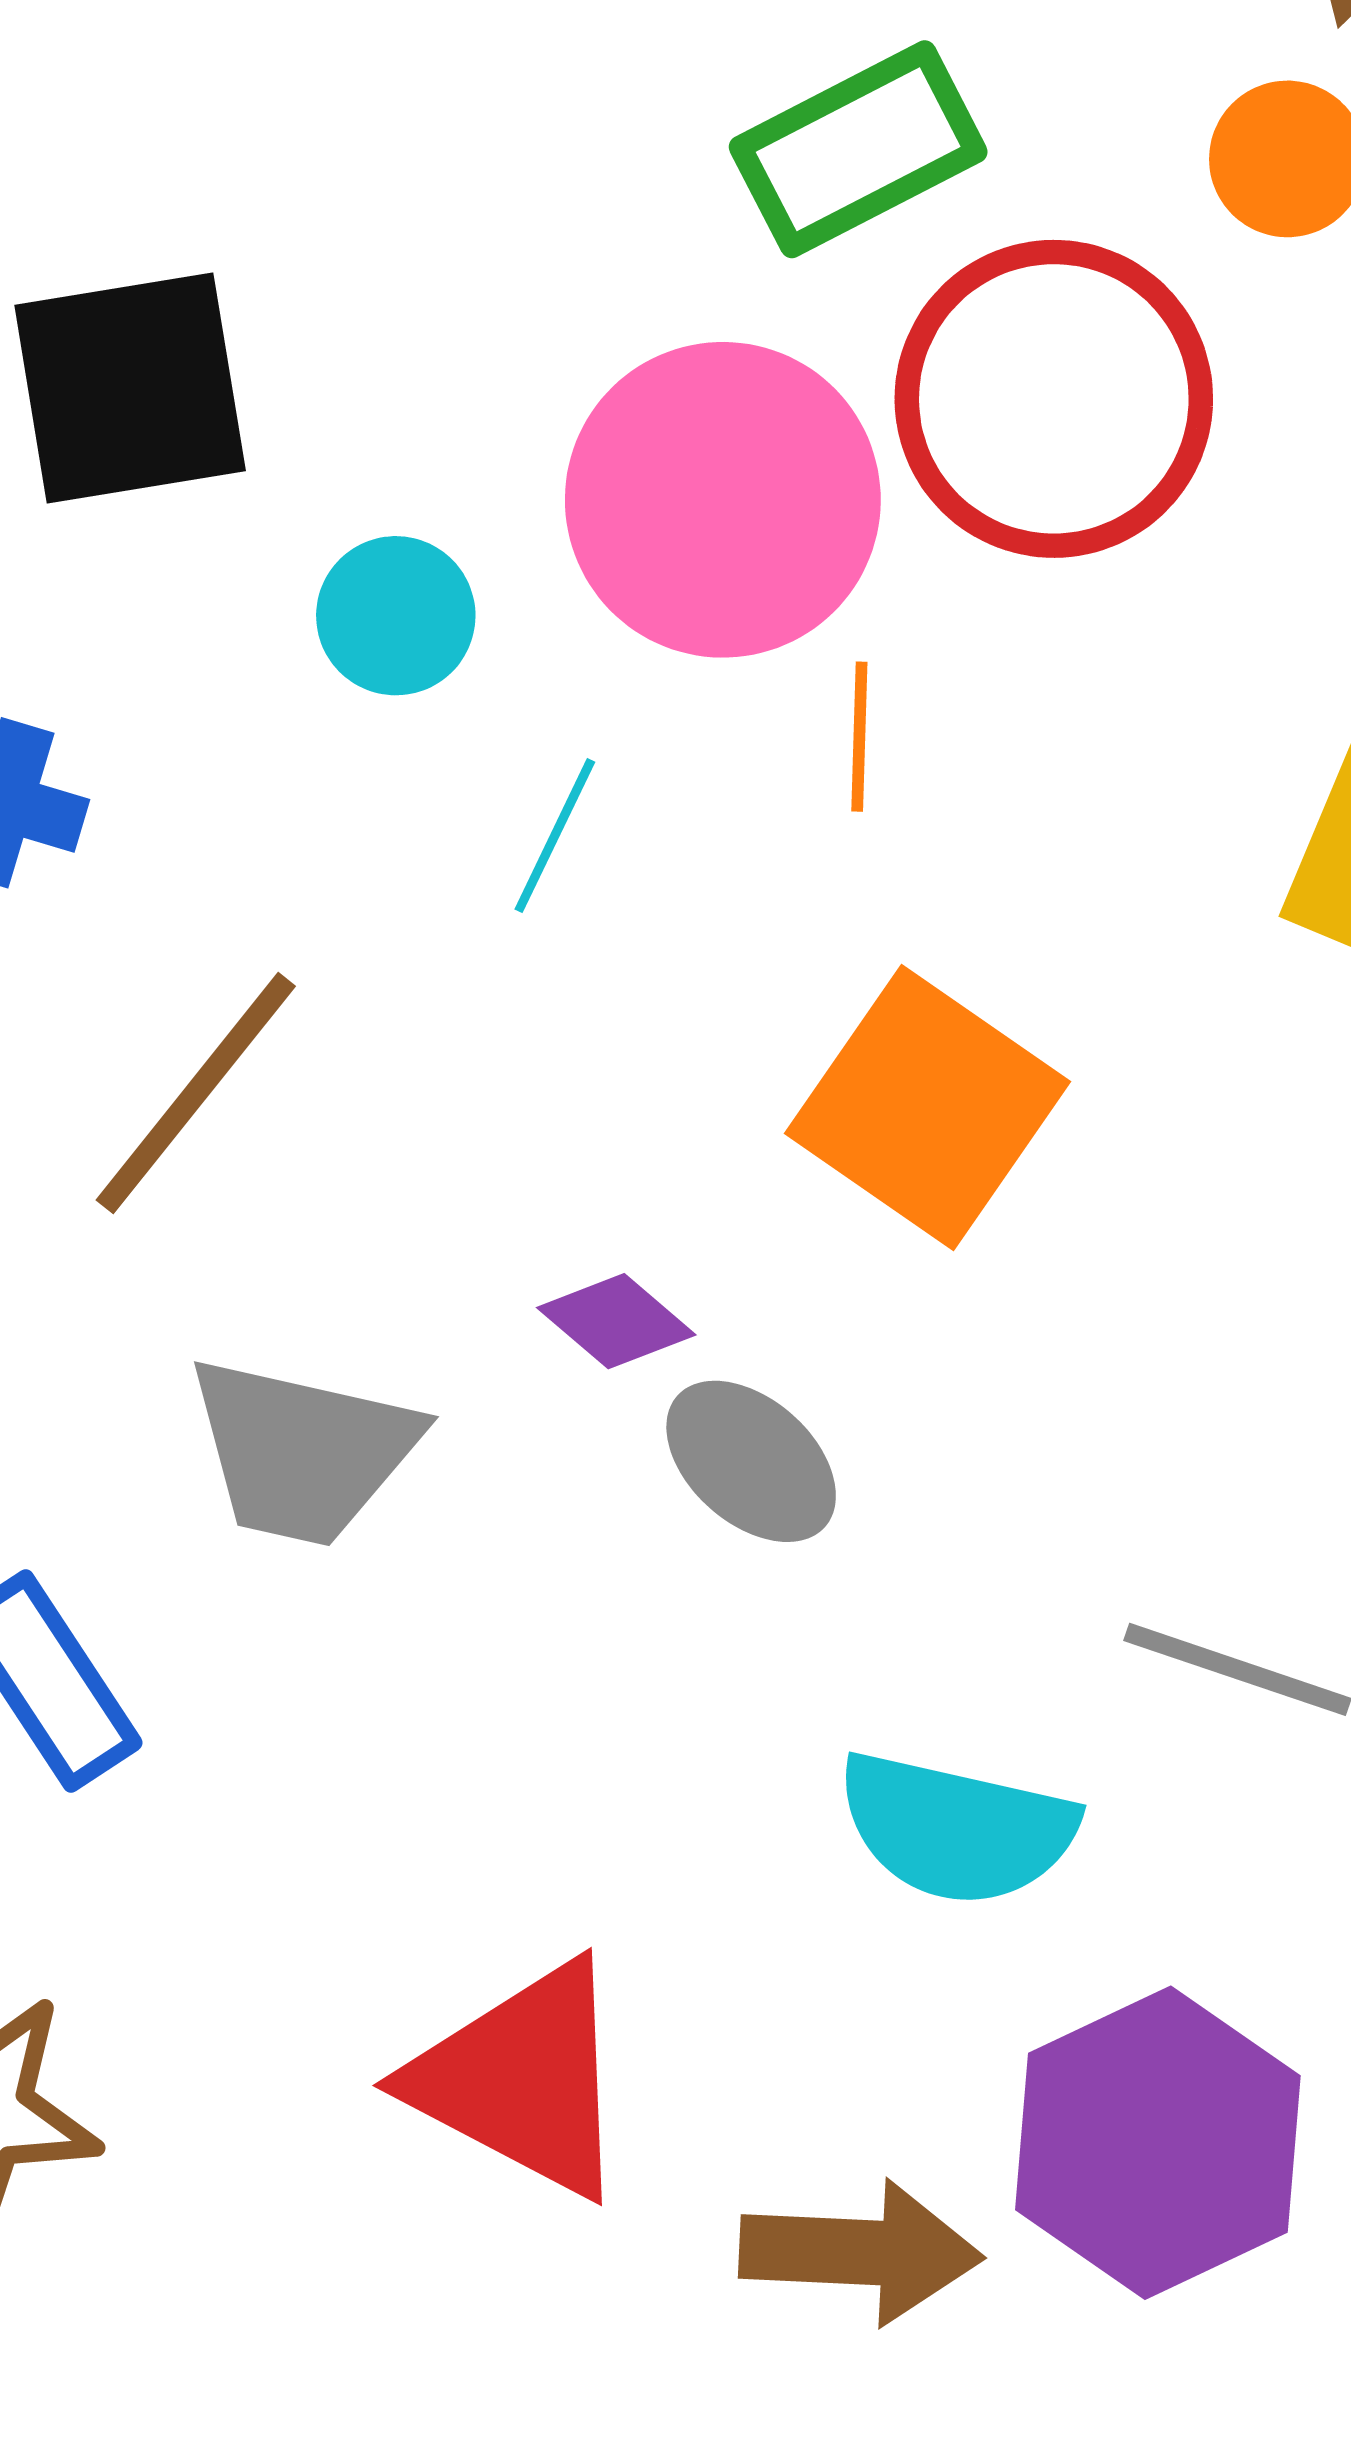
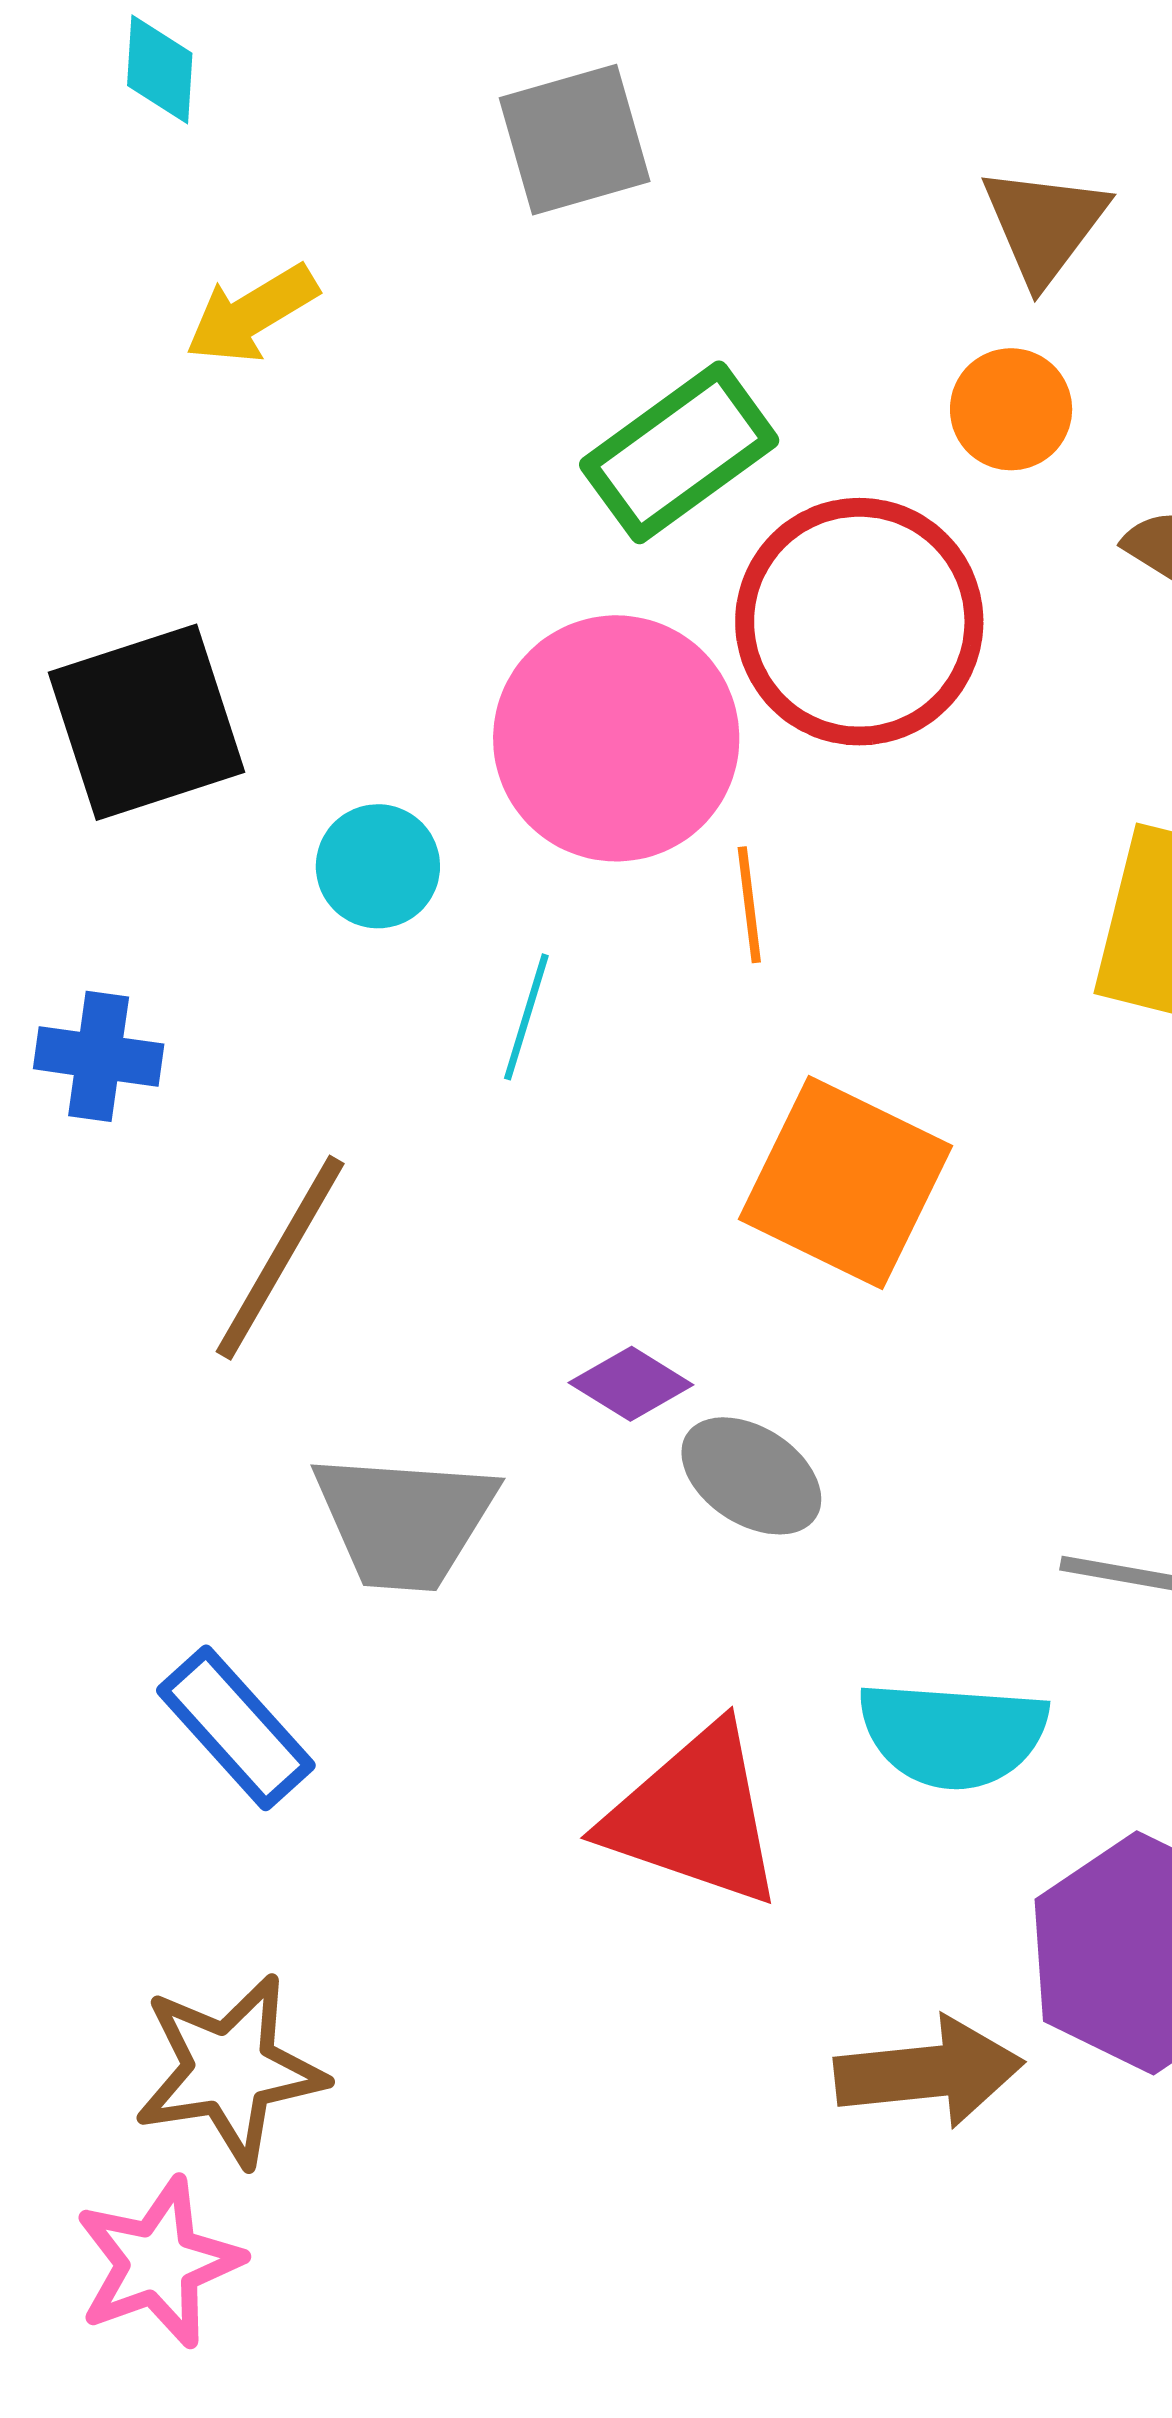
red triangle: (522, 2080) -> (694, 1816), moved

